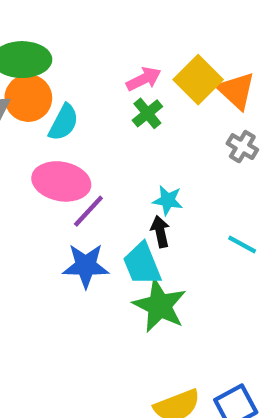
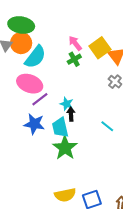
pink arrow: (144, 79) -> (75, 43), turned -112
cyan semicircle: (64, 122) -> (35, 57), size x1.4
cyan star: (168, 200) -> (67, 104), moved

